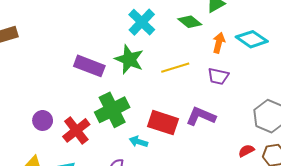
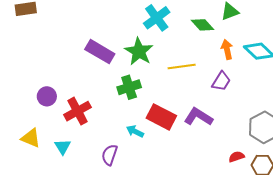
orange arrow: (219, 43) -> (227, 49), turned -36
purple trapezoid: (218, 76) -> (221, 81), turned -80
green cross: (112, 110) -> (129, 87), moved, size x0.7

